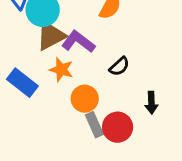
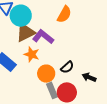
black semicircle: (119, 66) -> (67, 67), moved
black arrow: (151, 103) -> (89, 77), turned 112

